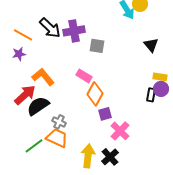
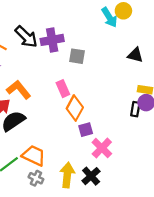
black triangle: (151, 45) -> (135, 55), turned -35
pink rectangle: (84, 76) -> (63, 89), turned 35
gray cross: (59, 122) -> (36, 178), moved

